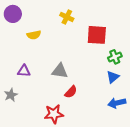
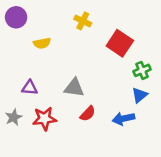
red square: (97, 35) -> (120, 43), turned 30
blue arrow: (117, 103) -> (124, 119), moved
red star: (54, 114) -> (44, 119), moved

